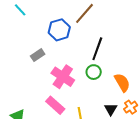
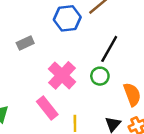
gray rectangle: (38, 55) -> (25, 43), moved

